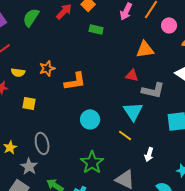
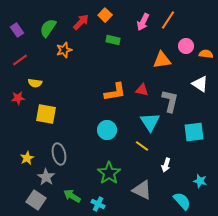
pink circle: (169, 25) -> (186, 46), moved
orange star: (47, 68) -> (64, 50), moved
red triangle: (132, 75) -> (142, 90), moved
orange L-shape: (75, 81) -> (115, 92), moved
gray L-shape: (153, 90) -> (170, 101), turned -90
yellow square: (29, 103) -> (46, 114), size x1.5

